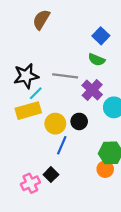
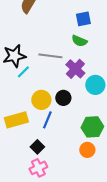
blue square: (101, 36) -> (83, 19), turned 35
yellow rectangle: (28, 111) -> (16, 120), moved
orange circle: (105, 169) -> (87, 150), moved
pink cross: (30, 183) -> (38, 168), moved

